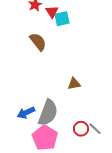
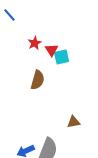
brown semicircle: (38, 42) -> (38, 80), turned 54

